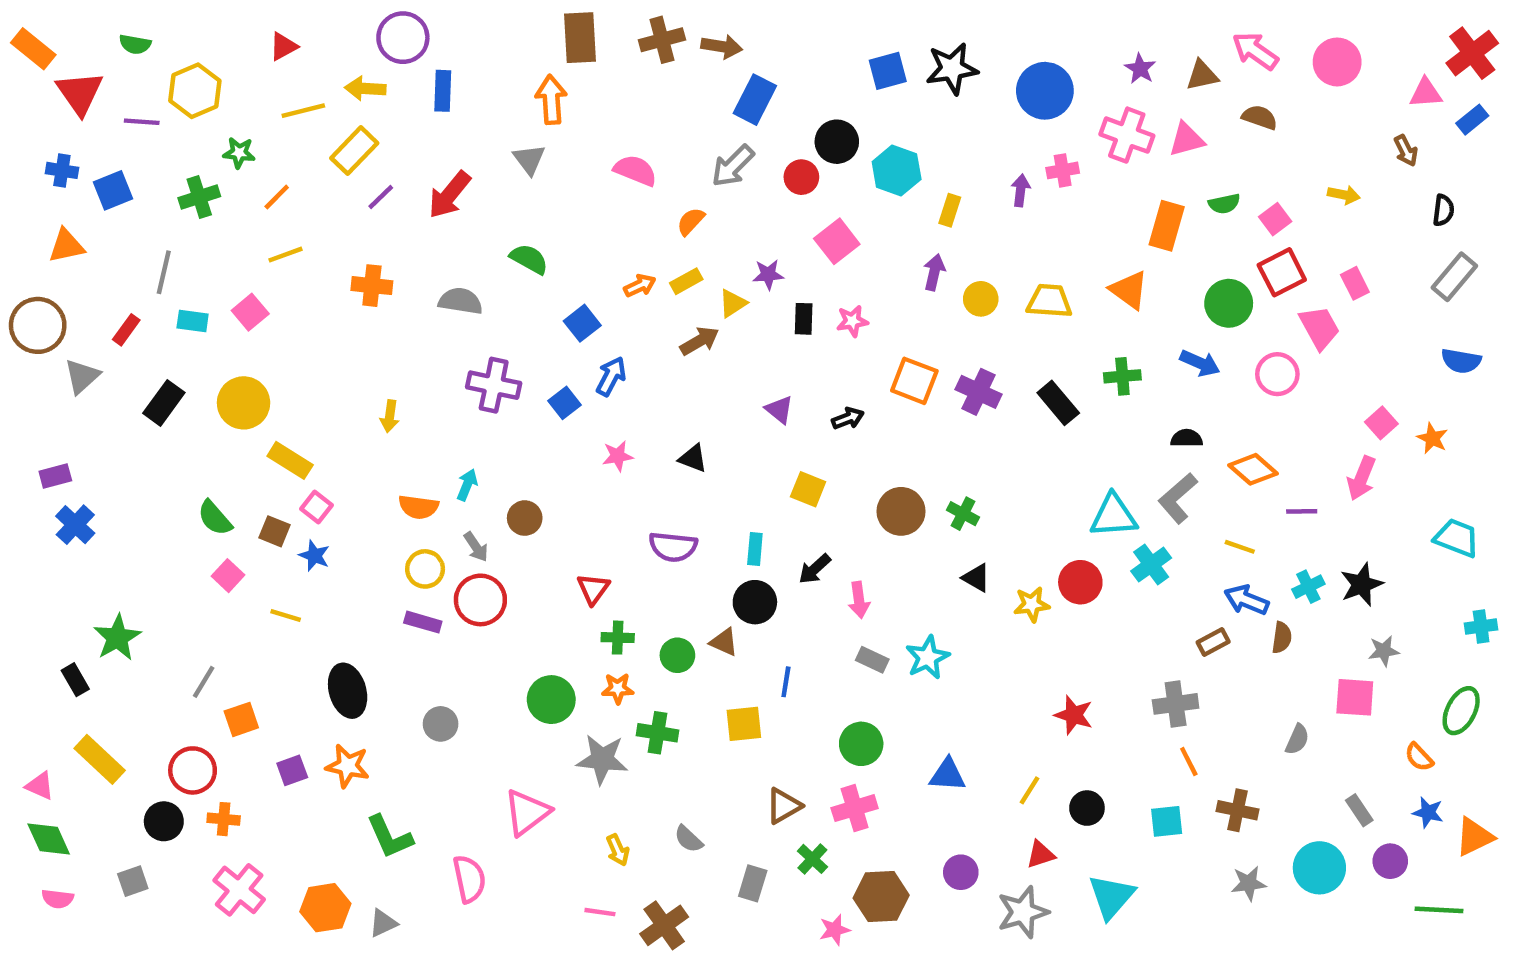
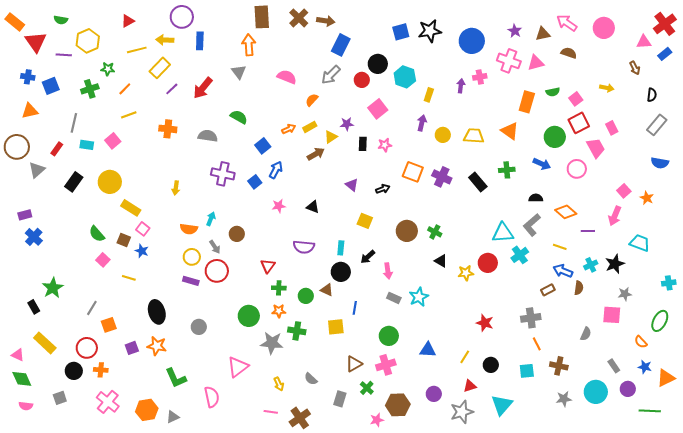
brown cross: (662, 40) -> (299, 18), turned -30
cyan trapezoid: (1457, 538) -> (640, 243), moved

